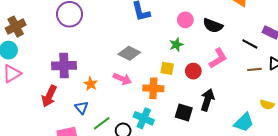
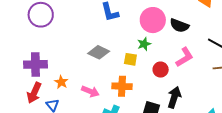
pink circle: (185, 20) -> (153, 20), size x1.6
yellow square: (167, 68) -> (130, 59), moved
pink arrow: (122, 79) -> (90, 91), moved
red arrow: (49, 96) -> (34, 93), moved

